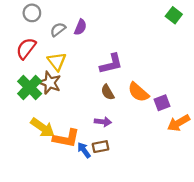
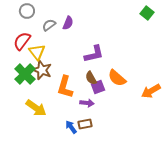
yellow triangle: (57, 61) -> (37, 52), moved
purple square: (162, 103) -> (98, 87), moved
orange arrow: (179, 123) -> (151, 91), moved
orange L-shape: (66, 138) -> (65, 87), moved, turned 95

